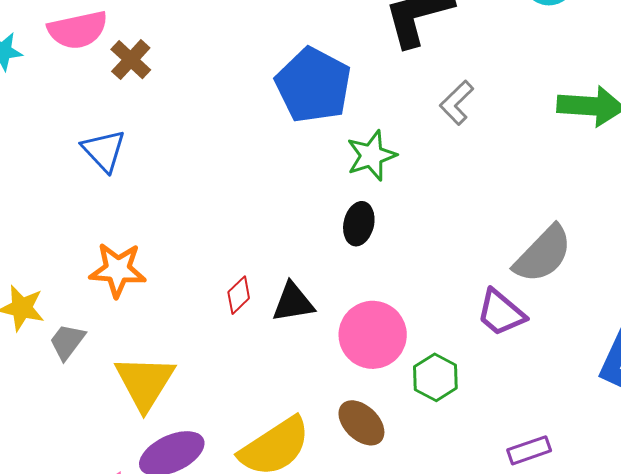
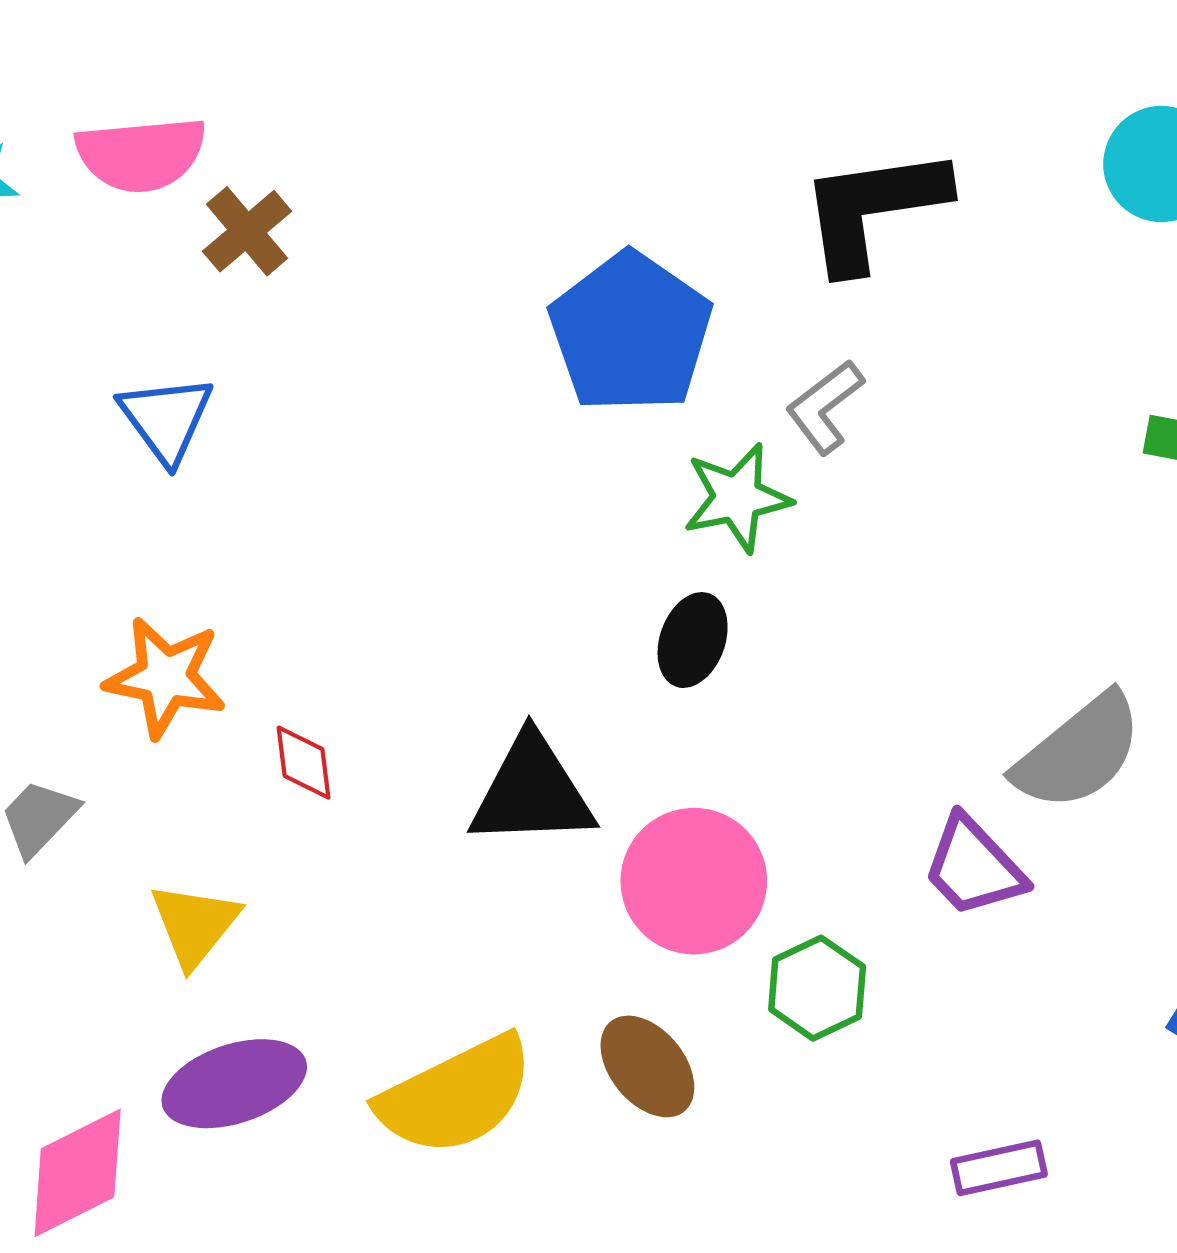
gray L-shape: (457, 103) -> (825, 407), moved
red diamond: (239, 295) -> (304, 763), moved, turned -60
black triangle: (293, 302) -> (532, 792), size x1.4
yellow triangle: (145, 382) -> (195, 925), size x0.7

